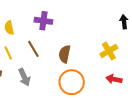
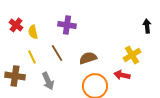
brown semicircle: (65, 54) -> (88, 58), turned 60
red arrow: (114, 79) -> (122, 75), moved

